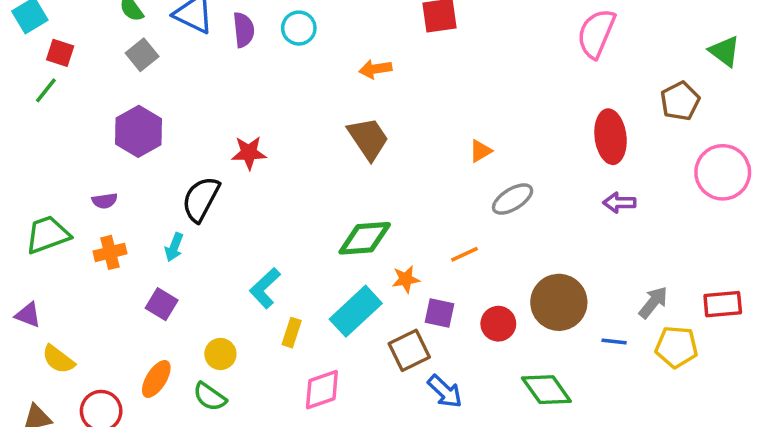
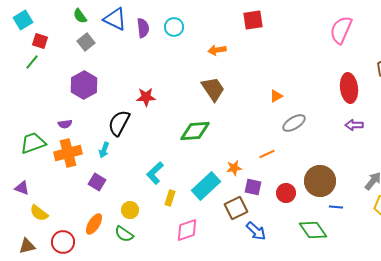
green diamond: (365, 238) -> (195, 131), moved
orange cross: (110, 252) -> (68, 153), size x1.5
blue line: (614, 342) -> (336, 207), moved

